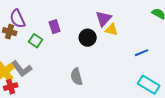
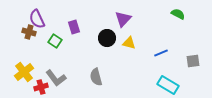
yellow triangle: (112, 30) -> (129, 43), moved
gray L-shape: (22, 69) -> (56, 78), moved
red cross: (11, 87) -> (41, 87), moved

